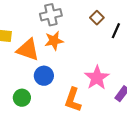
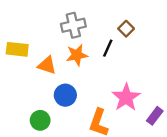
black line: (116, 31) -> (108, 48), moved
orange triangle: (28, 50) -> (47, 65), size x0.7

